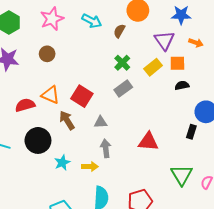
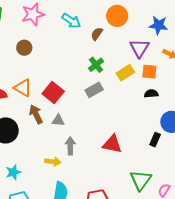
gray triangle: (101, 122) -> (58, 120), moved
cyan star: (62, 163) -> (13, 172), moved

